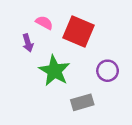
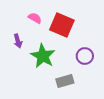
purple arrow: (28, 43) -> (18, 41), moved

